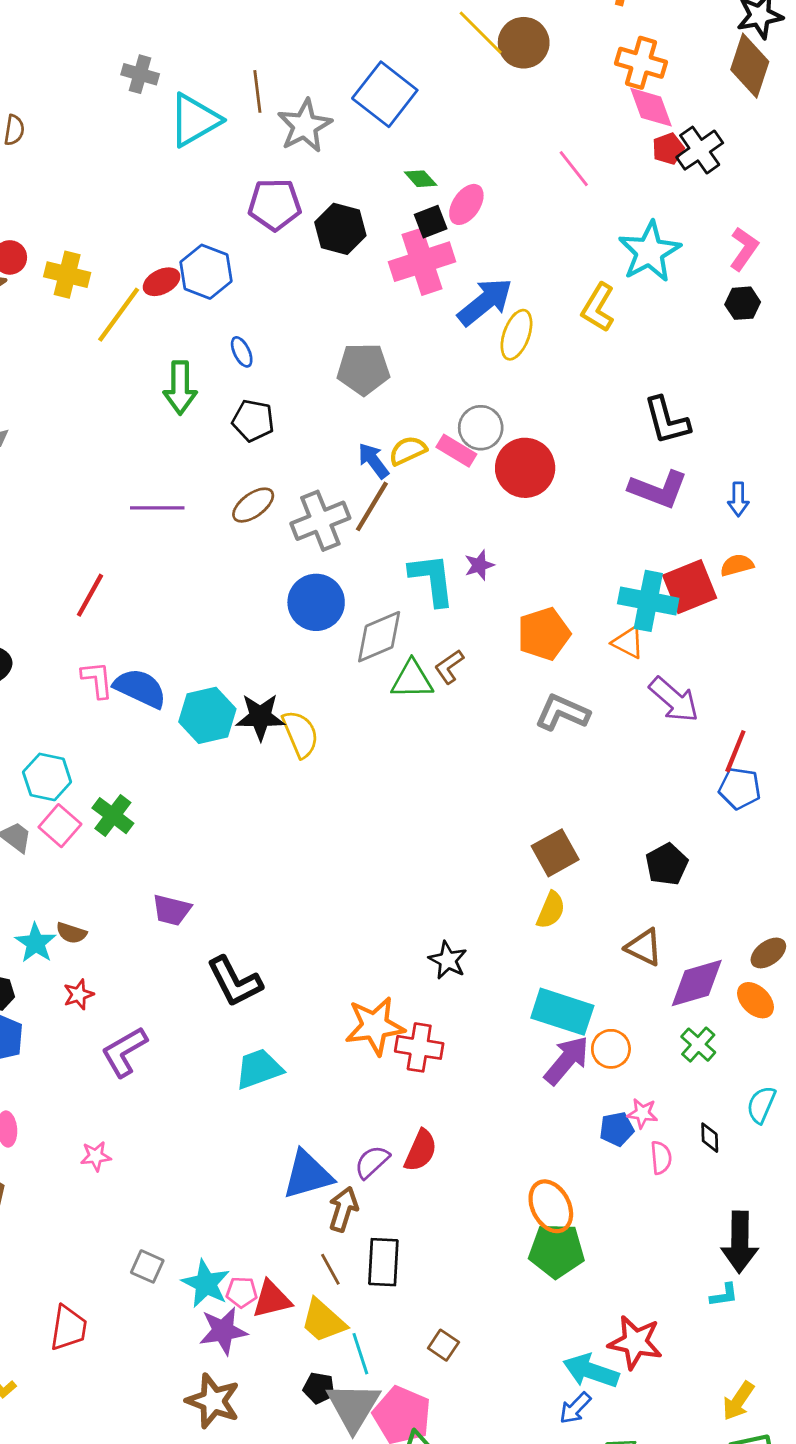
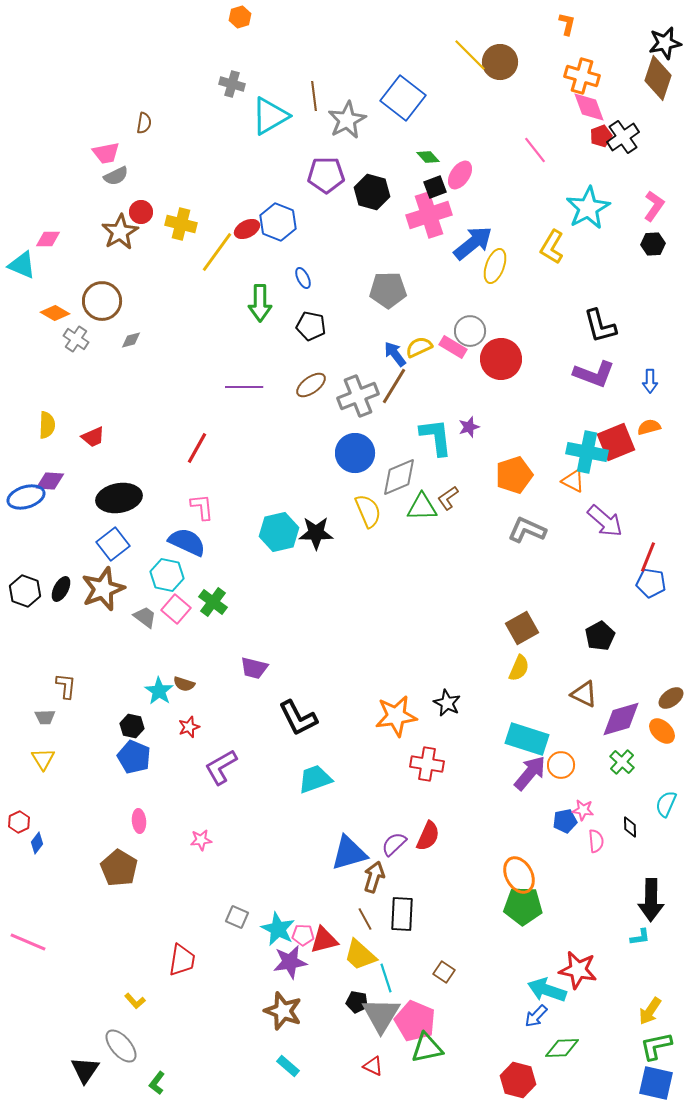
blue semicircle: (140, 688) -> (187, 542), moved
yellow semicircle: (300, 734) -> (368, 511), moved
orange star: (375, 1026) -> (396, 716), moved

